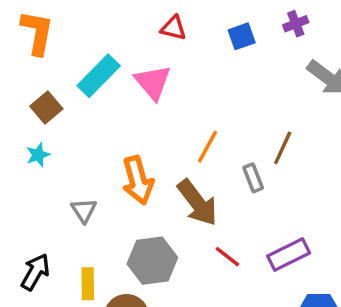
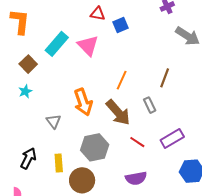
blue square: (242, 36) -> (121, 25), moved
gray rectangle: (253, 178) -> (150, 105), moved

